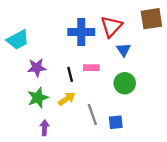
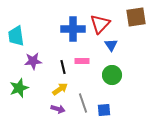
cyan trapezoid: (18, 40) -> (16, 36), turned 110
green star: (38, 98) -> (19, 88), moved
purple arrow: (45, 128) -> (58, 109), moved, turned 104

